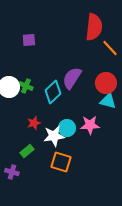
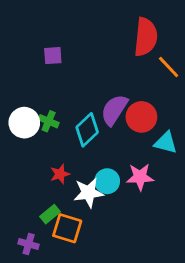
red circle: (106, 83) -> (141, 117), moved
orange square: (61, 162) -> (67, 228), moved

